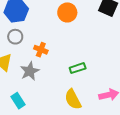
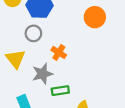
green rectangle: (78, 68) -> (60, 91), moved

